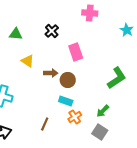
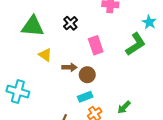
green triangle: (16, 34) -> (33, 26), size x1.6
green L-shape: (117, 78) -> (136, 44), moved
cyan rectangle: (66, 101) -> (85, 97), turned -40

